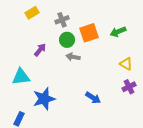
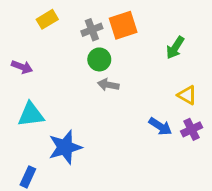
green arrow: (118, 32) -> (175, 48), turned -35
orange square: (89, 33) -> (123, 25), moved
purple arrow: (40, 50) -> (22, 67), moved, turned 72
blue arrow: (93, 98) -> (160, 126), moved

